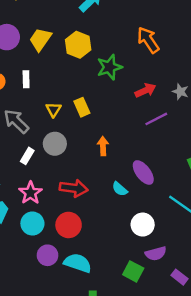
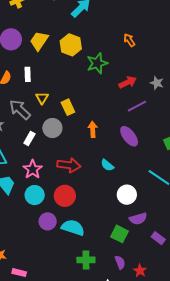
orange arrow: (148, 40) -> (129, 40), size x0.6
yellow rectangle: (82, 107) -> (68, 107), moved
yellow triangle: (54, 110) -> (42, 98), moved
purple ellipse: (143, 172) -> (129, 136), moved

